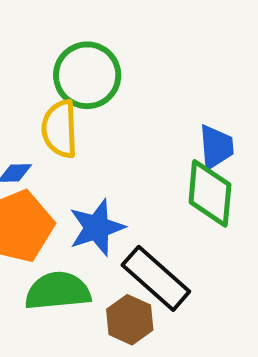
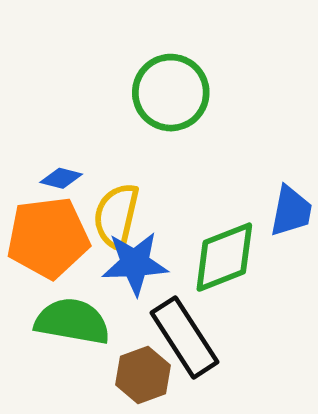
yellow semicircle: (60, 129) -> (116, 216), moved
green diamond: (210, 193) -> (224, 257), moved, turned 48

